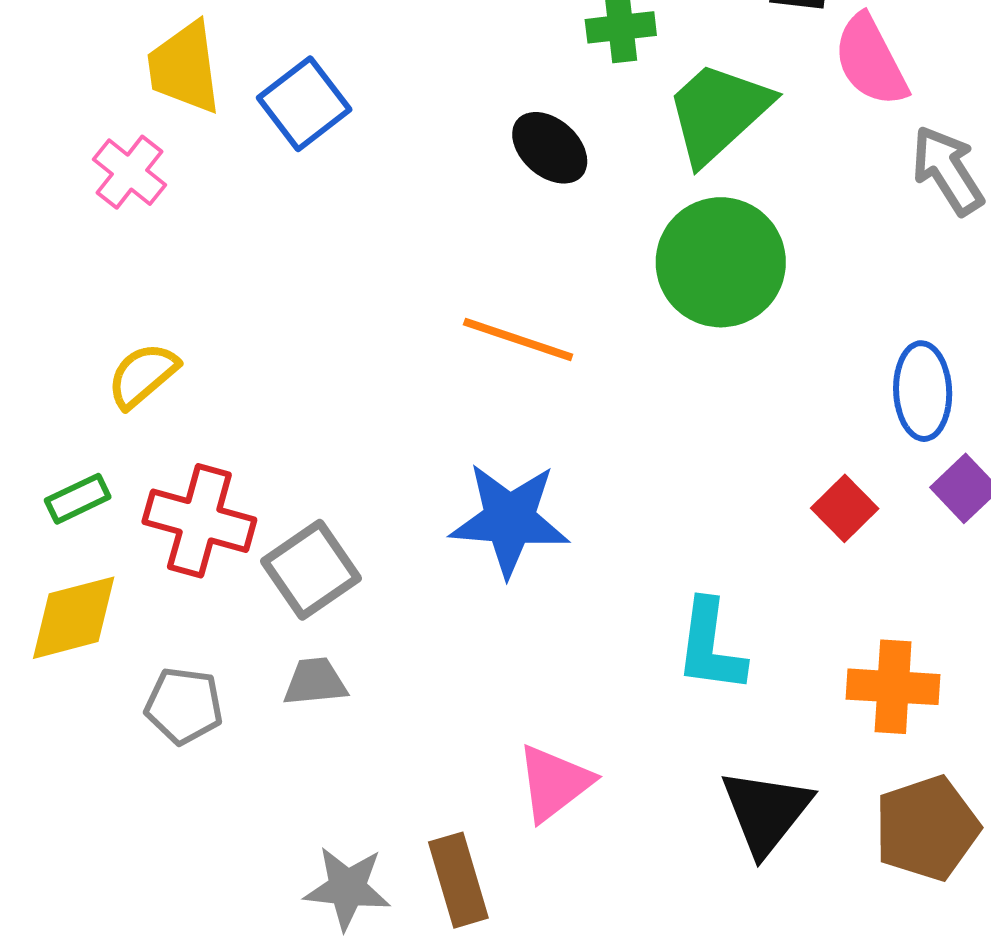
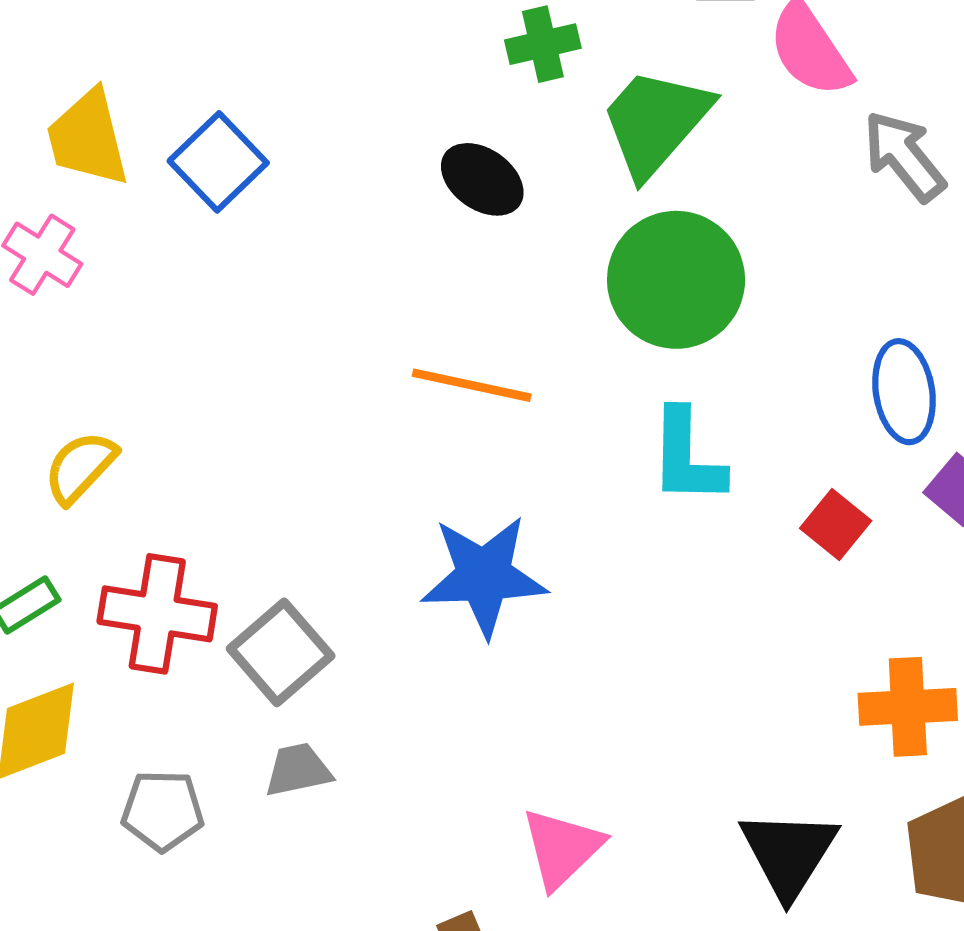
cyan L-shape: (710, 646) -> (687, 457), moved

